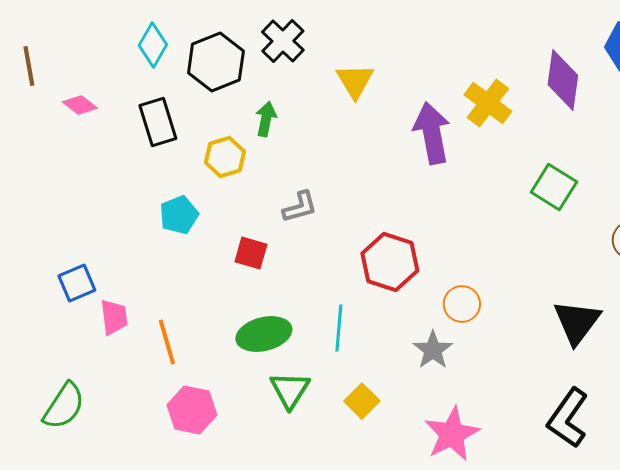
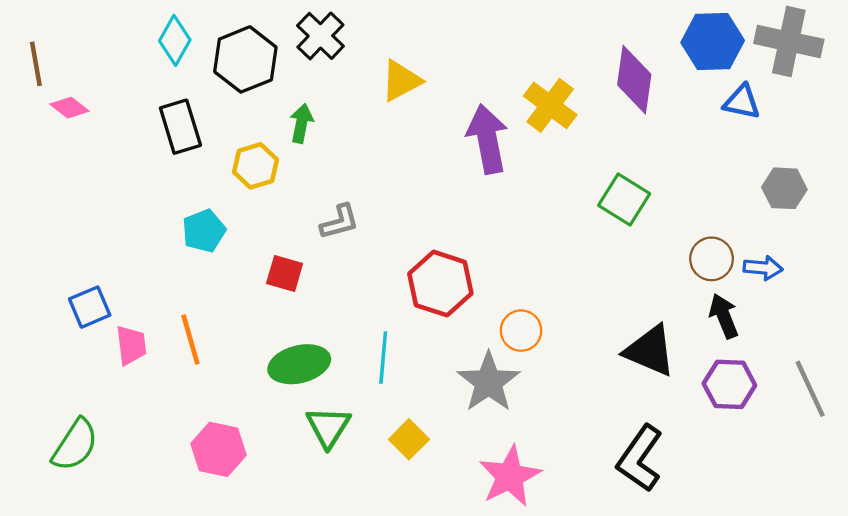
yellow triangle: (355, 81) -> (401, 81), turned 33
pink diamond: (80, 105) -> (69, 108), moved
black triangle: (577, 322) -> (650, 351), turned -44
orange line: (167, 342) -> (190, 340), moved
gray star: (433, 350) -> (489, 382), size x1.4

